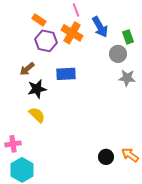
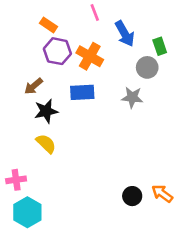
orange cross: (72, 33) -> (90, 56), moved
gray star: (127, 78) -> (132, 97), moved

